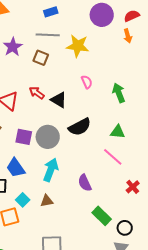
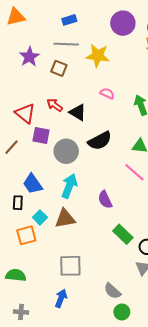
pink semicircle: (87, 82) -> (107, 93), turned -40
purple square: (24, 137) -> (41, 136), moved
brown triangle: (47, 201) -> (65, 218), size x1.5

